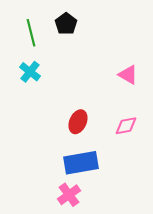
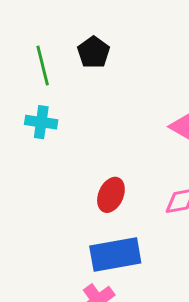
cyan cross: (30, 72) -> (41, 122), turned -30

